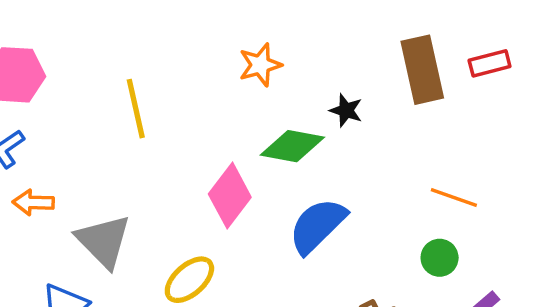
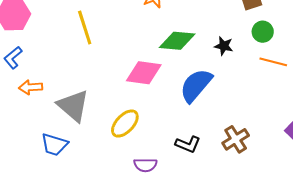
black star: (346, 110) -> (224, 46), moved
pink diamond: (230, 196) -> (144, 73), turned 66
green circle: (440, 258) -> (263, 32), moved

